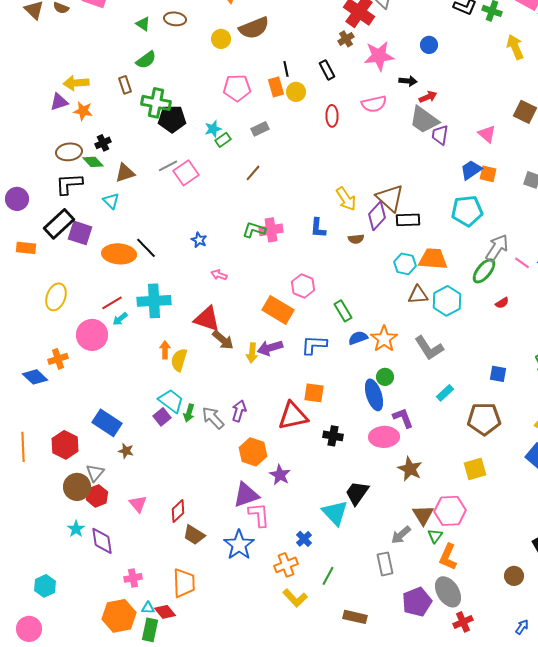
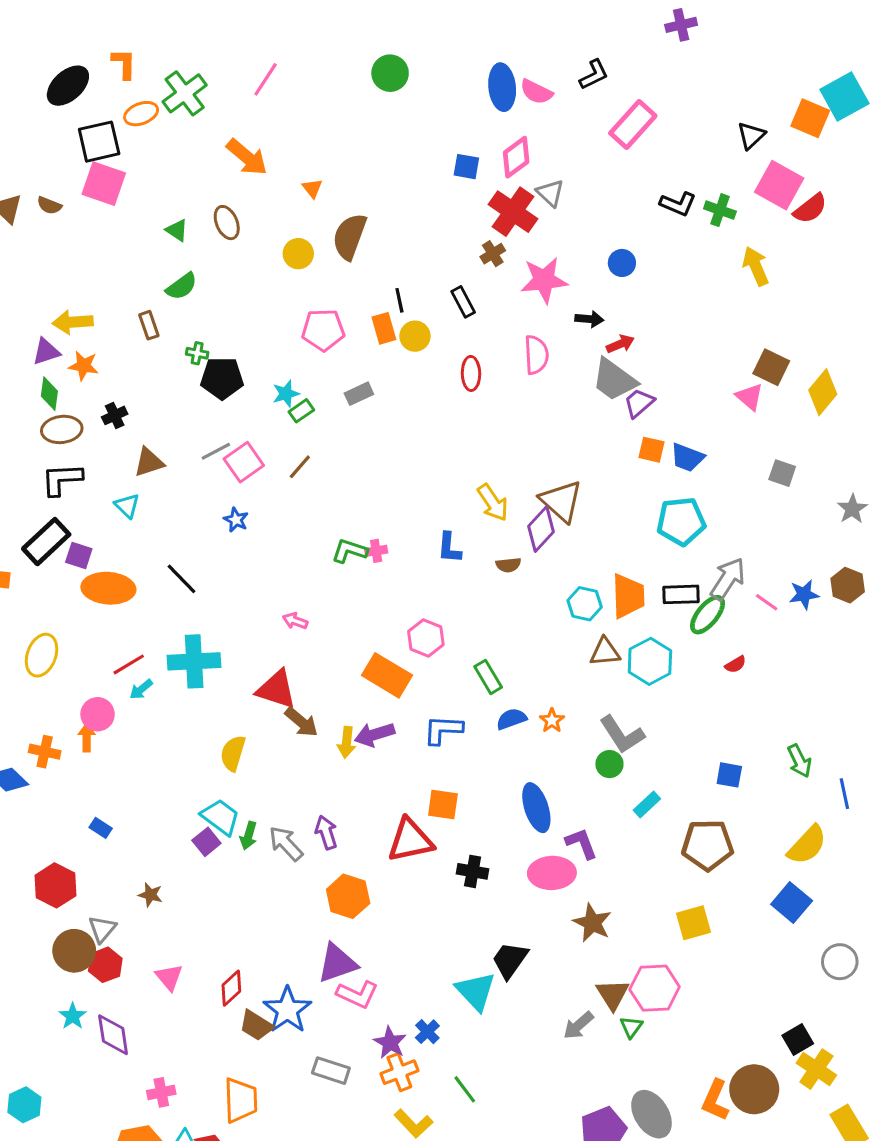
brown ellipse: (175, 19) -> (227, 223), turned 60
brown semicircle: (254, 28) -> (350, 237), turned 132
green cross: (156, 103) -> (197, 353), size x0.5
pink semicircle: (374, 104) -> (536, 355), turned -80
pink triangle: (487, 134) -> (750, 397), moved
purple trapezoid: (440, 135) -> (639, 403), turned 40
green diamond: (93, 162) -> (49, 394), moved, turned 50
blue trapezoid: (471, 170) -> (687, 457), turned -125
brown line: (253, 173) -> (300, 467), moved
orange square: (488, 174) -> (652, 450), moved
black rectangle: (408, 220) -> (681, 594), moved
pink cross: (271, 230) -> (376, 551), size x0.6
purple square: (80, 233) -> (79, 556), size x0.7
blue star: (199, 240) -> (236, 520), moved
orange ellipse: (119, 254) -> (108, 588), moved
orange trapezoid: (433, 259) -> (628, 596), turned 84
pink circle: (92, 335) -> (98, 714), size x0.7
orange star: (384, 339) -> (552, 720), size x0.6
orange arrow: (165, 350) -> (87, 738), moved
orange cross: (58, 359) -> (45, 752), turned 30
green circle: (385, 377) -> (609, 764), moved
purple arrow: (239, 411) -> (326, 833), turned -35
blue rectangle: (107, 423) -> (101, 828), moved, size x0.5
purple star: (280, 475) -> (390, 1043), moved
pink L-shape: (259, 515) -> (357, 994), turned 120
blue star: (239, 545) -> (287, 1010), moved
orange L-shape: (448, 557) -> (715, 1100), moved
gray rectangle: (385, 564) -> (331, 1071), moved, turned -60
green line: (328, 576) -> (465, 1089), turned -66
brown circle: (514, 576) -> (754, 1089), size x1.6

